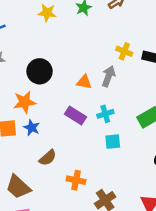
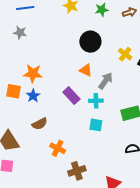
black circle: (40, 71) -> (90, 42), moved
gray arrow: (109, 76) -> (106, 81), moved

